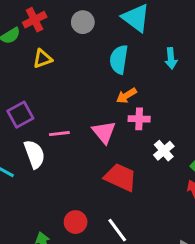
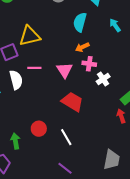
cyan arrow: (171, 58) -> (115, 25), turned 144
yellow triangle: (43, 59) -> (30, 36), moved, size x1.6
white cross: (164, 151) -> (103, 79), moved

